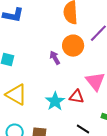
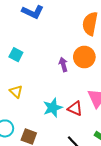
yellow triangle: (16, 95) -> (16, 91), size x0.6

